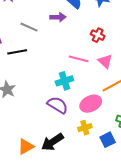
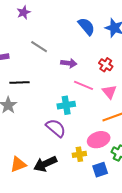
purple arrow: (58, 17) -> (69, 63), moved
black line: (17, 52) -> (19, 82), moved
pink ellipse: (91, 104) -> (99, 140), moved

